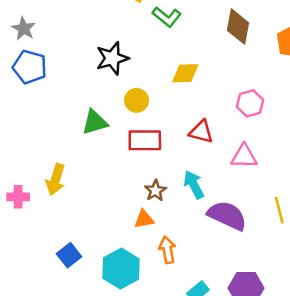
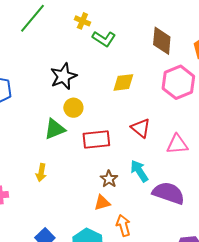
yellow circle: (137, 100) -> (73, 108), moved
pink hexagon: (250, 103) -> (178, 82), moved, size x1.5
red triangle: (201, 132) -> (141, 128), turned 30
yellow arrow: (56, 179) -> (41, 173), moved, size x0.7

